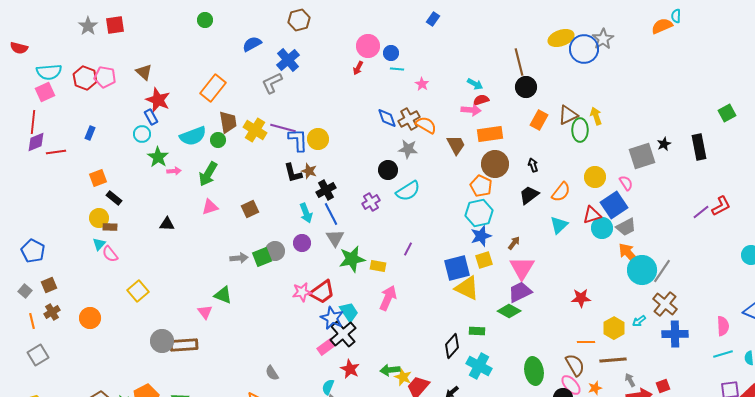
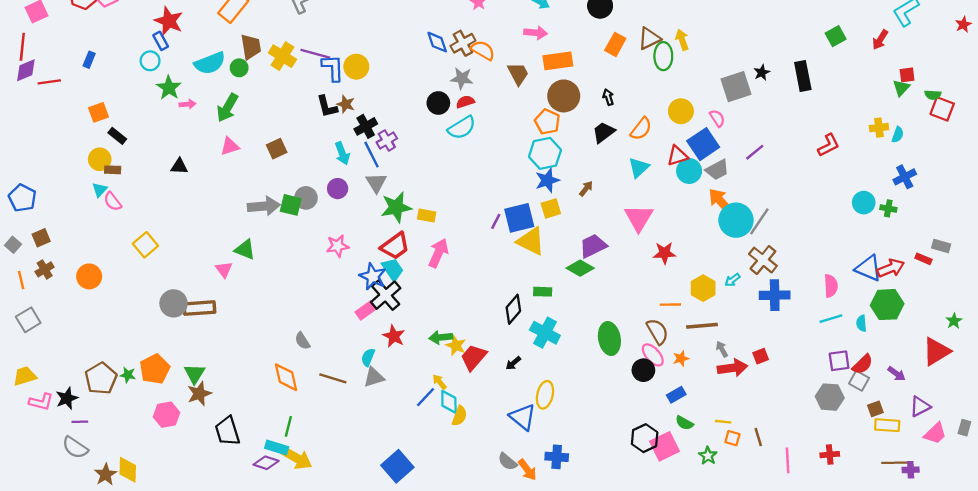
red semicircle: (481, 100) -> (465, 102), moved
purple cross: (371, 202) -> (387, 140), moved
purple line: (701, 212) -> (755, 152), moved
purple line: (408, 249) -> (496, 221), moved
green square: (262, 257) -> (291, 205), turned 36
gray arrow: (239, 258) -> (264, 206), size x1.5
pink triangle: (522, 268) -> (639, 218), moved
red trapezoid: (322, 292) -> (395, 246), moved

